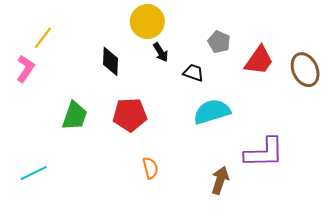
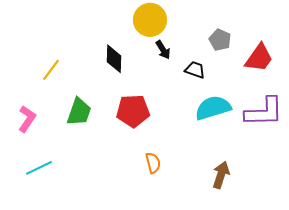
yellow line: (43, 38) -> (51, 70), moved
pink L-shape: (25, 69) -> (27, 119), moved
purple L-shape: (264, 153) -> (264, 112), moved

